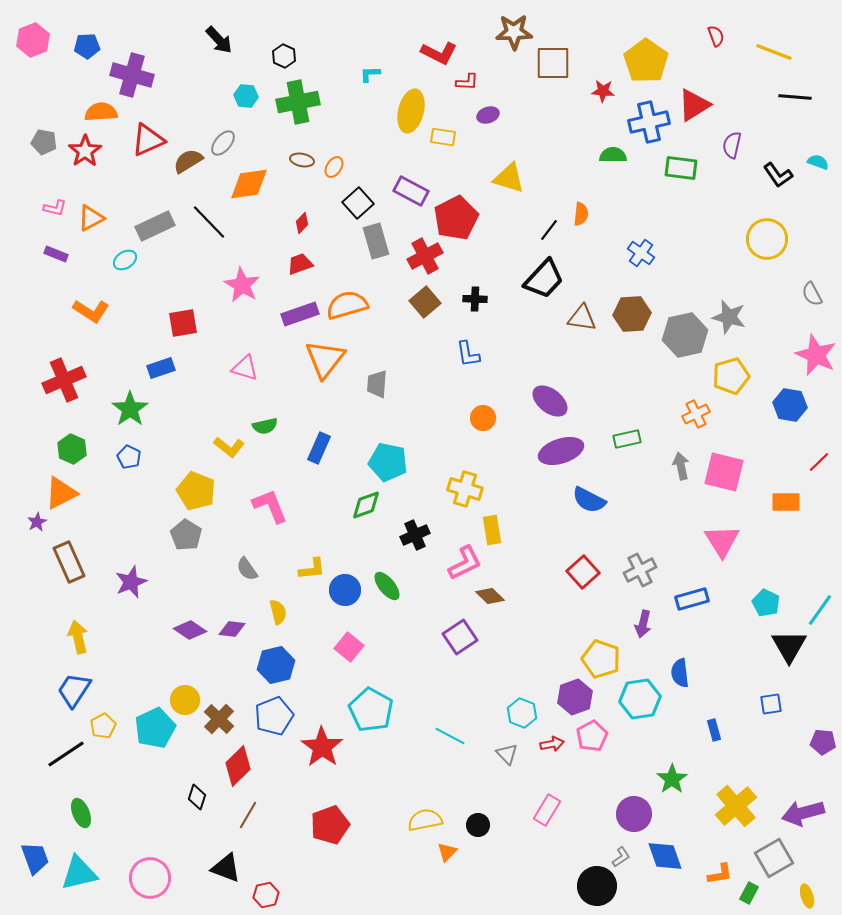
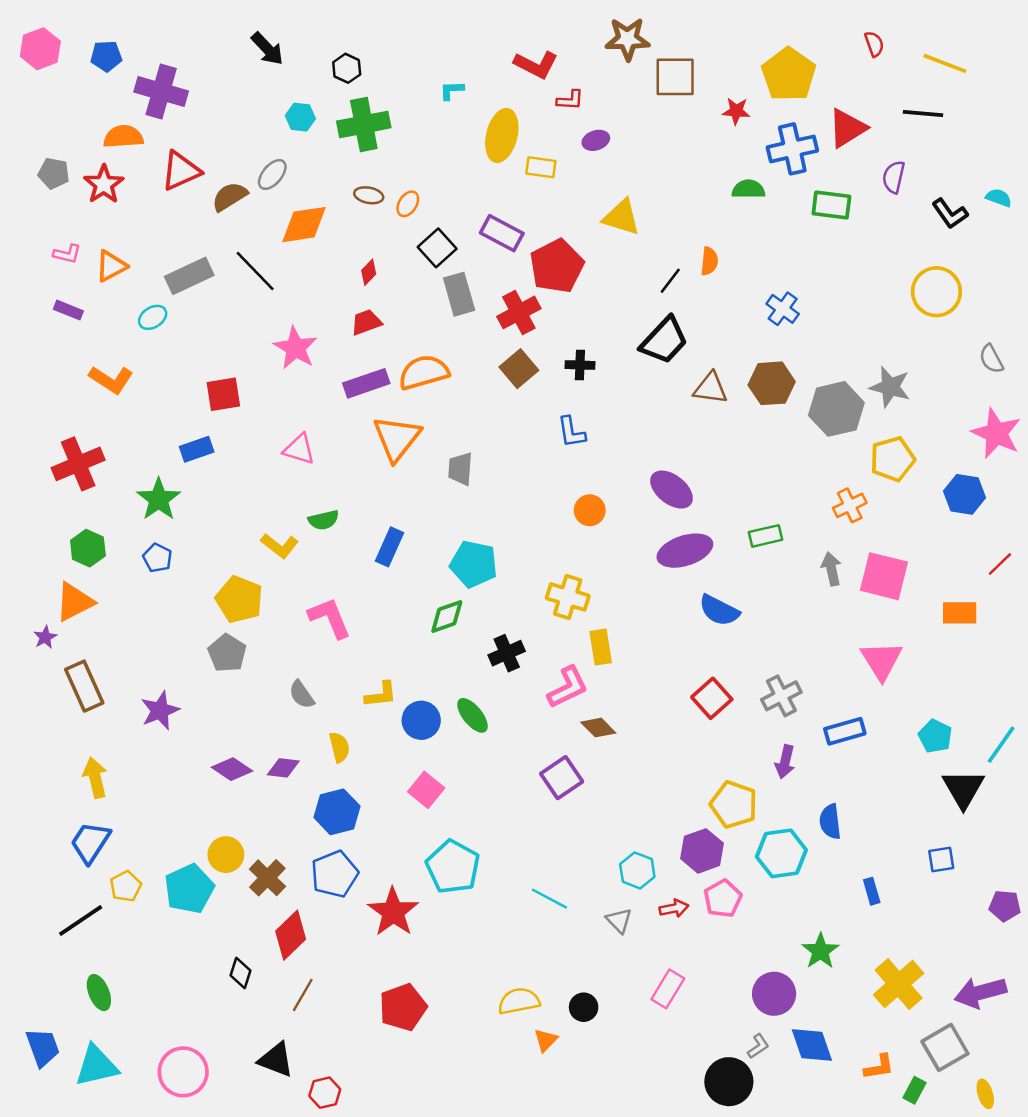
black line: (795, 97) -> (923, 113), moved

